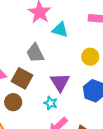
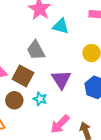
cyan star: (50, 103) -> (40, 99), moved

